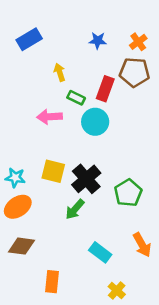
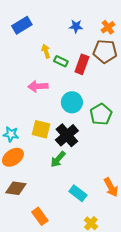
green rectangle: (76, 98) -> (61, 61), moved
cyan circle: (95, 122) -> (72, 102), moved
green pentagon: (128, 193) -> (101, 114), moved
orange rectangle: (52, 282) -> (40, 216), turned -42

